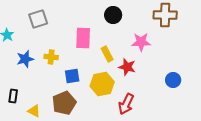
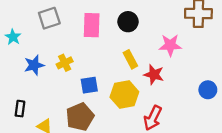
black circle: (113, 15) -> (128, 22), moved
pink rectangle: (83, 38) -> (92, 25), moved
yellow cross: (51, 57) -> (65, 63), turned -32

